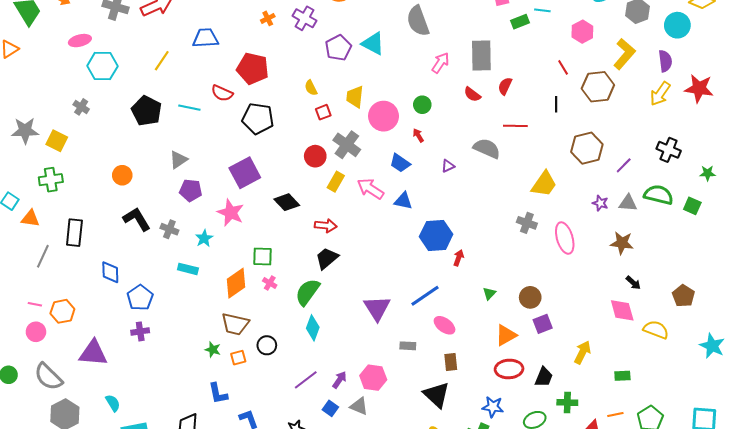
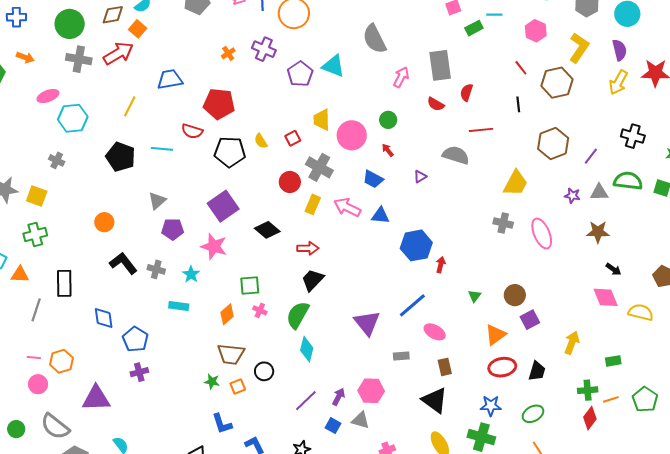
yellow semicircle: (311, 88) -> (261, 141), moved
orange diamond: (236, 283) -> (227, 314), size x0.7
green cross: (567, 402) -> (588, 390), moved

